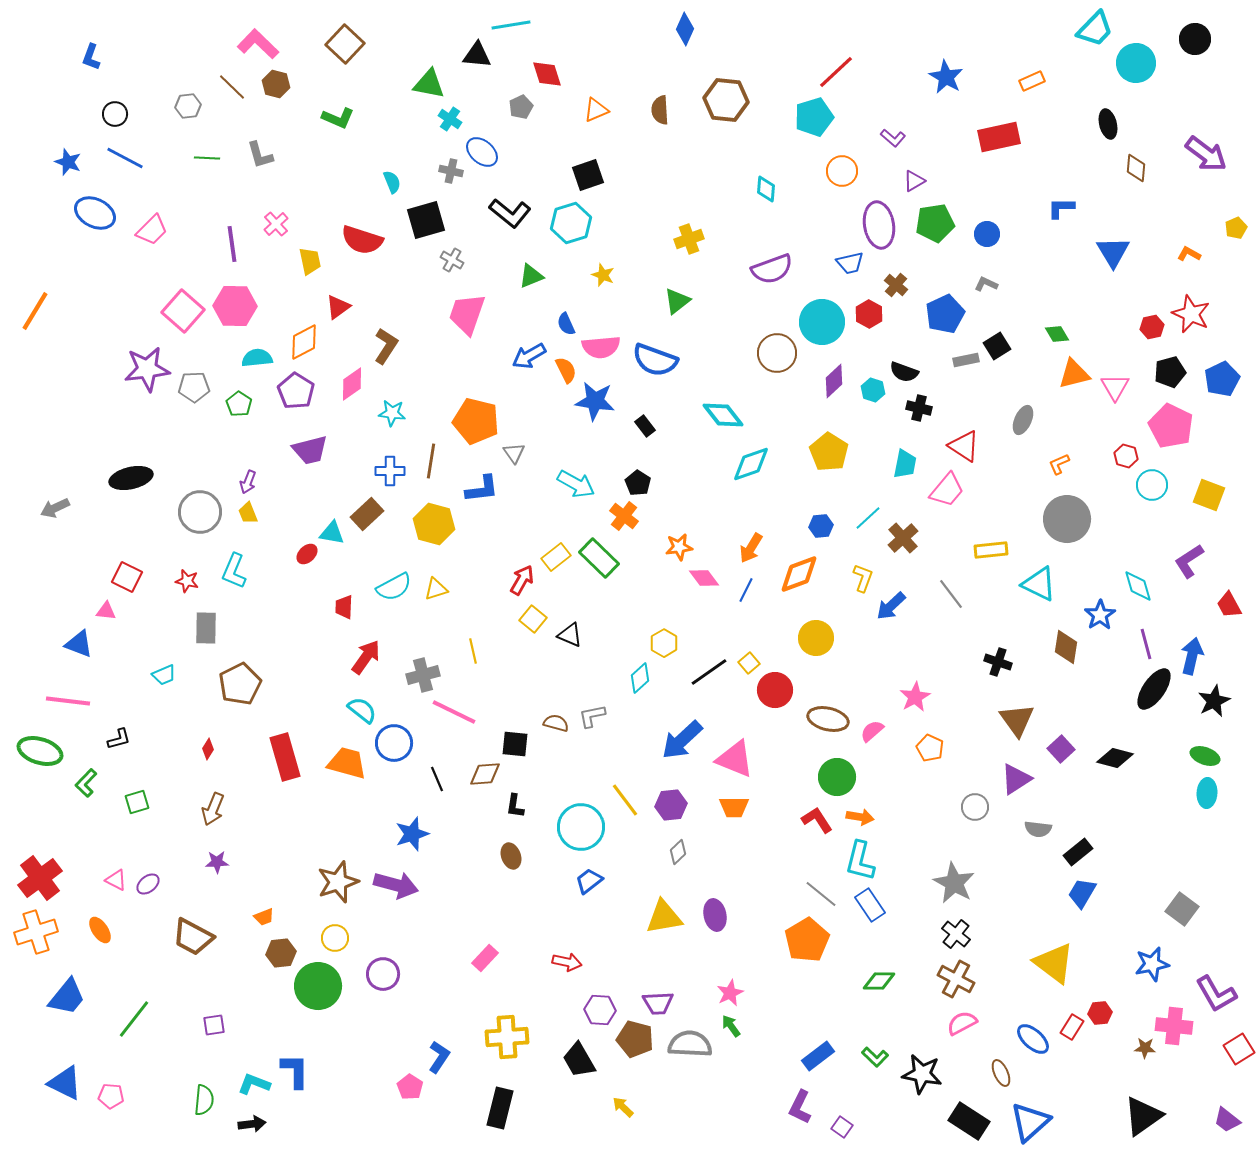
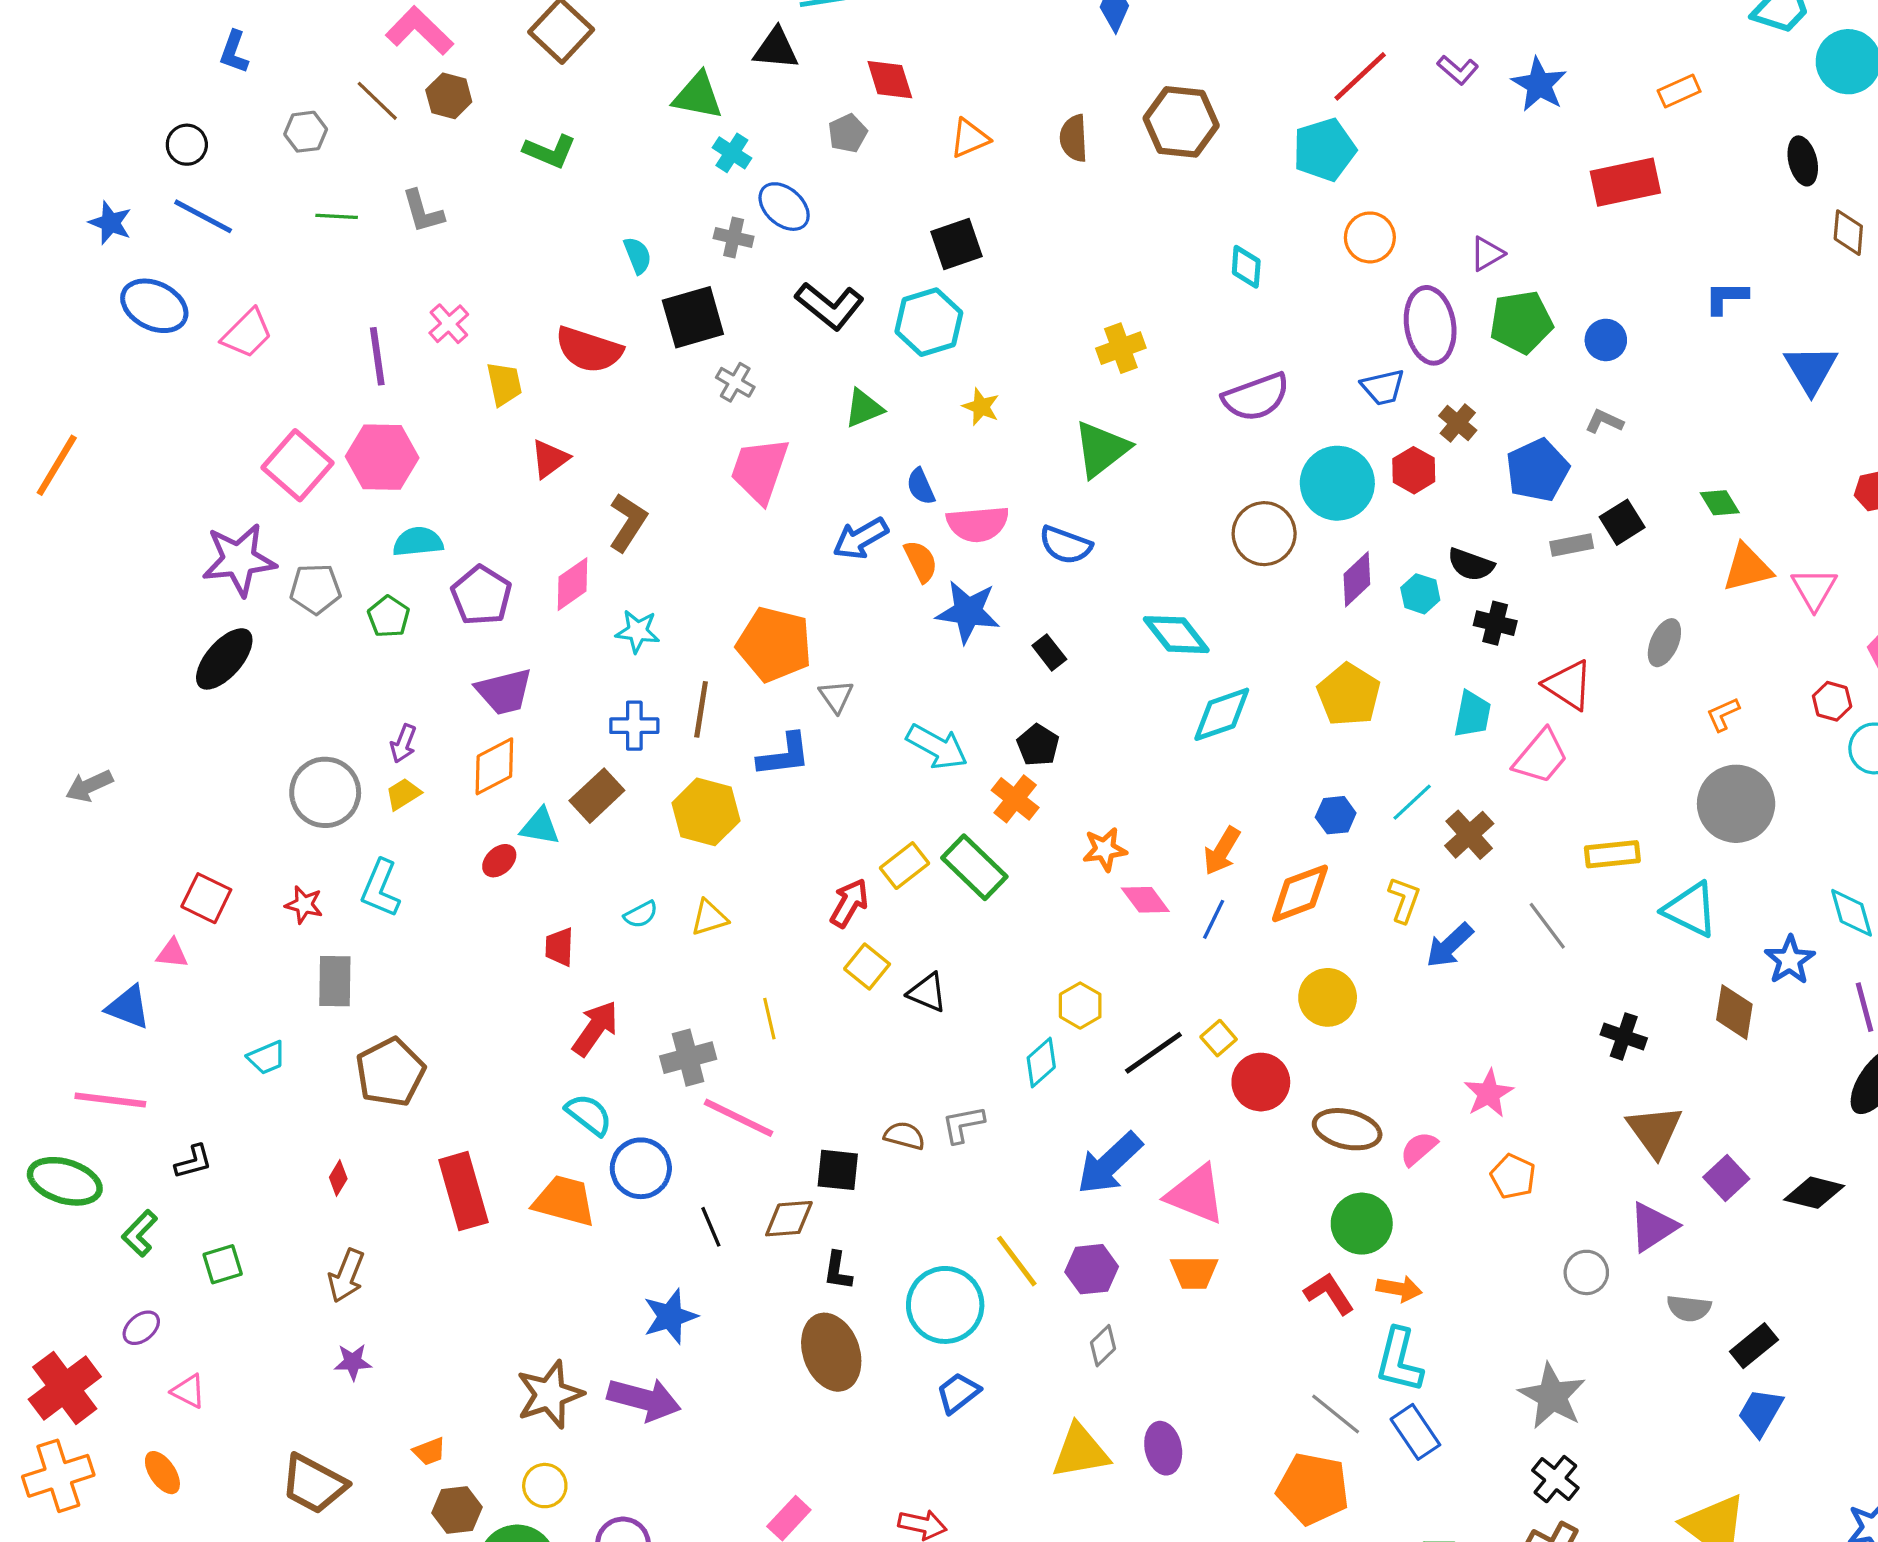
blue L-shape: (91, 57) -> (234, 52), moved
purple L-shape: (893, 138) -> (1458, 70), moved
green triangle: (677, 301) -> (1101, 449), size x1.4
orange diamond: (304, 342) -> (494, 766), moved
blue semicircle: (655, 360) -> (1066, 545), size x0.7
black ellipse: (131, 478) -> (224, 659), moved, turned -36
yellow trapezoid: (248, 513) -> (403, 794), turned 80
cyan semicircle: (394, 587) -> (641, 914), size x0.6
brown ellipse: (511, 856) -> (831, 1352), size x1.8
purple ellipse: (148, 884) -> (141, 1328), moved
orange pentagon: (807, 940) -> (1313, 1489), turned -30

